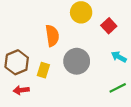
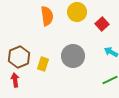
orange semicircle: (52, 36) -> (47, 16), moved
red arrow: (21, 90) -> (15, 80), moved, turned 88

